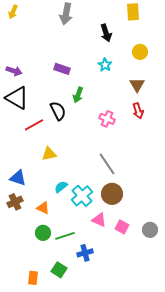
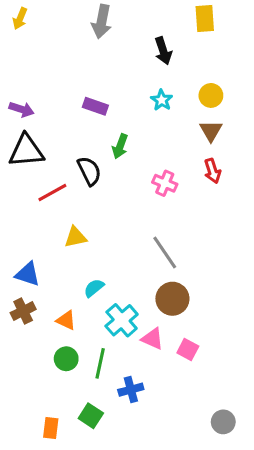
yellow circle: (140, 52) -> (211, 95), moved
black triangle: (17, 98) -> (26, 151), turned -35
cyan cross: (82, 196) -> (122, 320), moved
gray circle: (150, 230) -> (223, 422), moved
green line: (65, 236) -> (100, 363), turned -60

